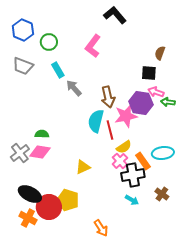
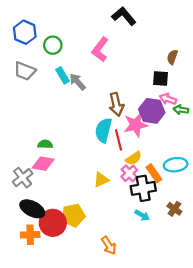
gray arrow: (74, 88) -> (78, 82), moved
gray cross: (20, 153) -> (23, 178), moved
yellow triangle: (83, 167) -> (101, 180), moved
yellow pentagon: (68, 200) -> (73, 215), turned -30
orange cross: (28, 218) -> (30, 235), turned -30

